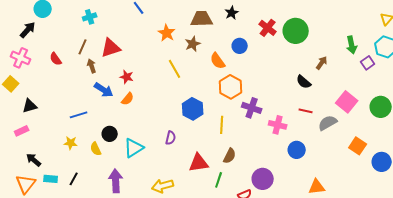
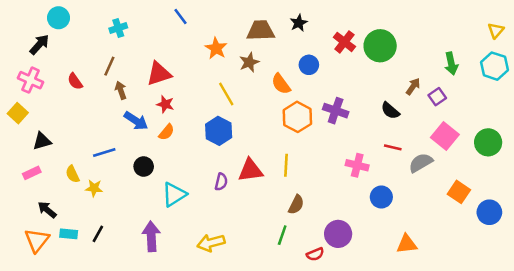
red triangle: (111, 48) -> (159, 74), moved
purple square: (368, 63) -> (437, 97), moved
purple cross: (252, 108) -> (336, 111), moved
blue hexagon: (193, 109) -> (219, 131), moved
black circle: (110, 134) -> (144, 167), moved
yellow semicircle: (96, 149) -> (72, 174), moved
red triangle: (199, 163) -> (250, 170), moved

